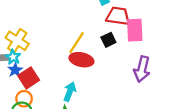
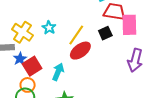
cyan star: (13, 57) -> (49, 28), moved
red ellipse: (81, 60) -> (80, 51), turned -50
cyan arrow: (70, 92) -> (58, 72), moved

